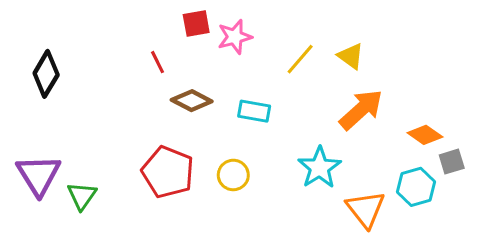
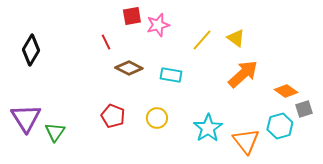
cyan star: (319, 168) -> (208, 128), moved
red pentagon: (168, 172) -> (113, 116), size x0.7

